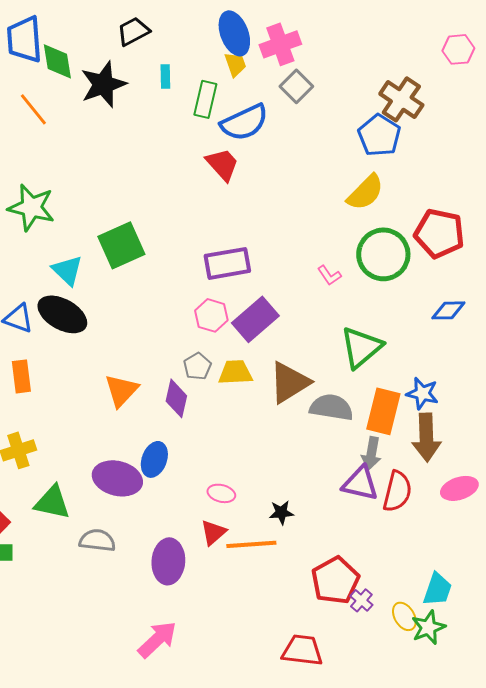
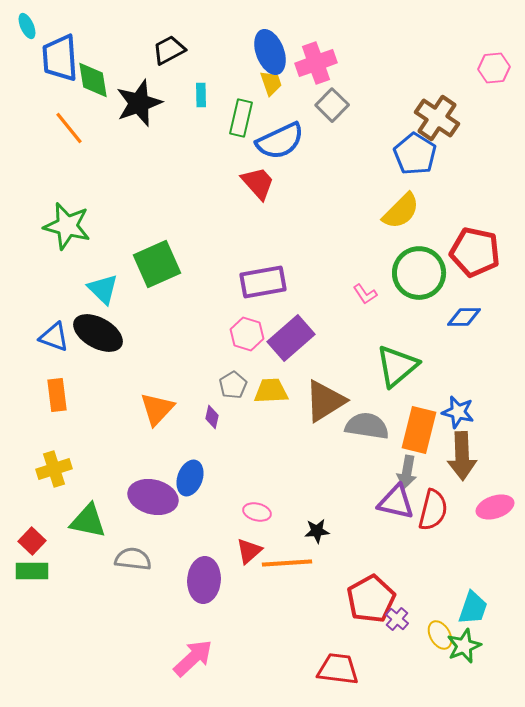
blue diamond: (448, 310) -> (464, 317), moved
purple diamond: (176, 398) -> (212, 417), size x0.6

